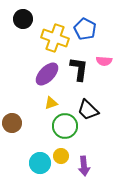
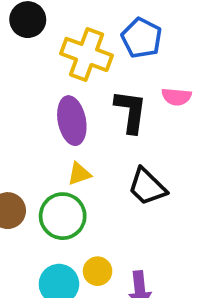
purple ellipse: (47, 74) -> (72, 121), turned -55
green circle: (65, 126) -> (63, 216), moved

